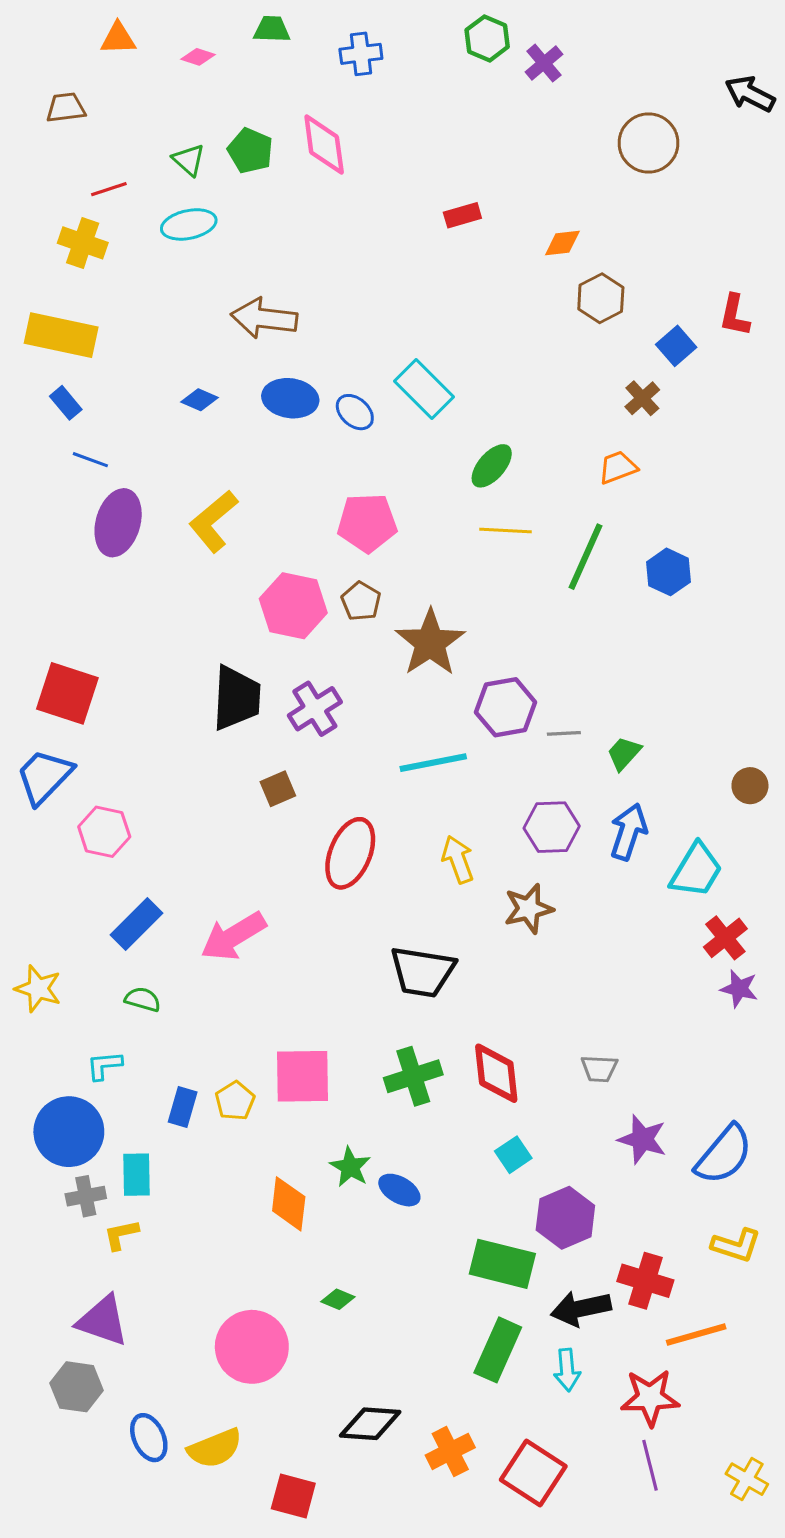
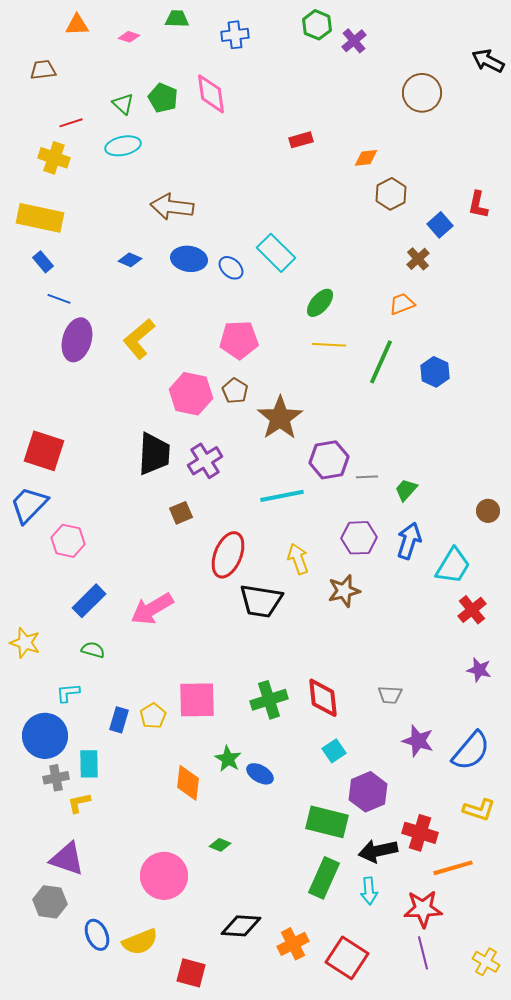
black trapezoid: (422, 972) -> (261, 601), moved
purple star: (739, 989) -> (479, 670), moved

